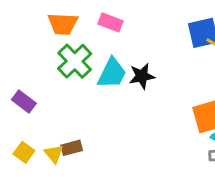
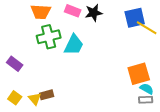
green cross: (75, 61) -> (49, 37), turned 30
black star: (142, 76) -> (94, 13), moved

